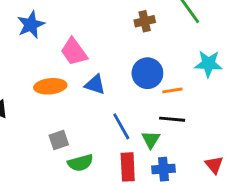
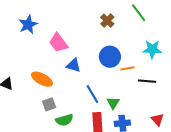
brown cross: (145, 21) -> (107, 21), turned -32
orange ellipse: (50, 86) -> (42, 79), moved, turned 35
black line: (172, 119) -> (147, 81), moved

